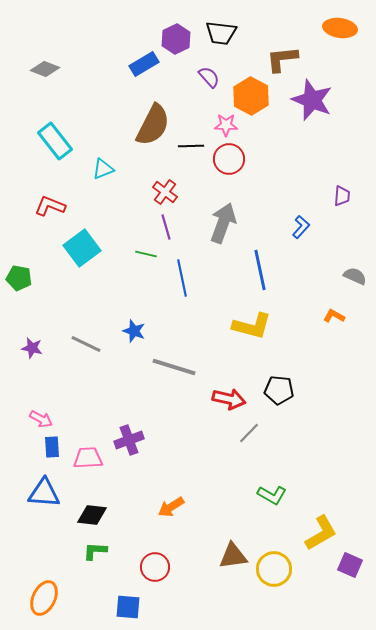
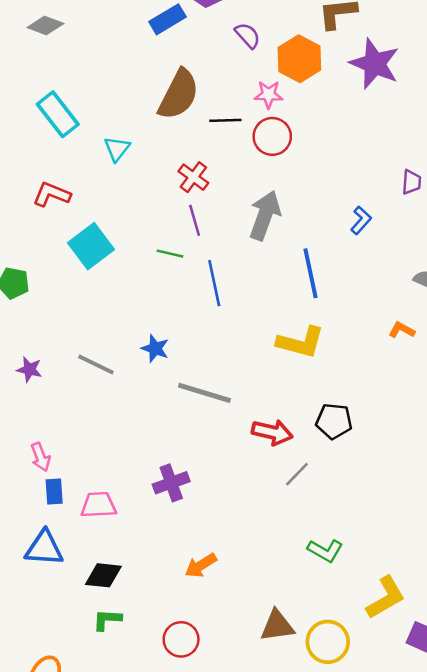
cyan triangle: (103, 169) -> (117, 149), turned -30
pink arrow: (41, 419) -> (41, 457), turned 40
purple cross: (129, 440) -> (171, 483), moved

